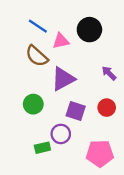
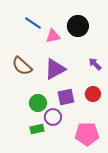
brown semicircle: (37, 56) -> (22, 66), moved
green circle: (33, 104) -> (38, 103), moved
purple square: (76, 111) -> (66, 97), turned -30

